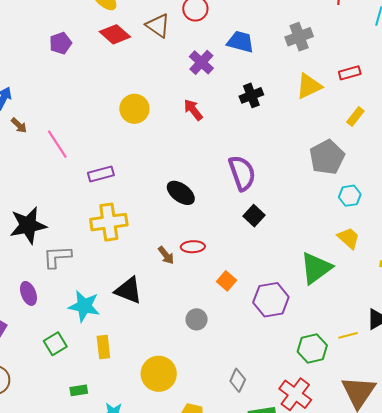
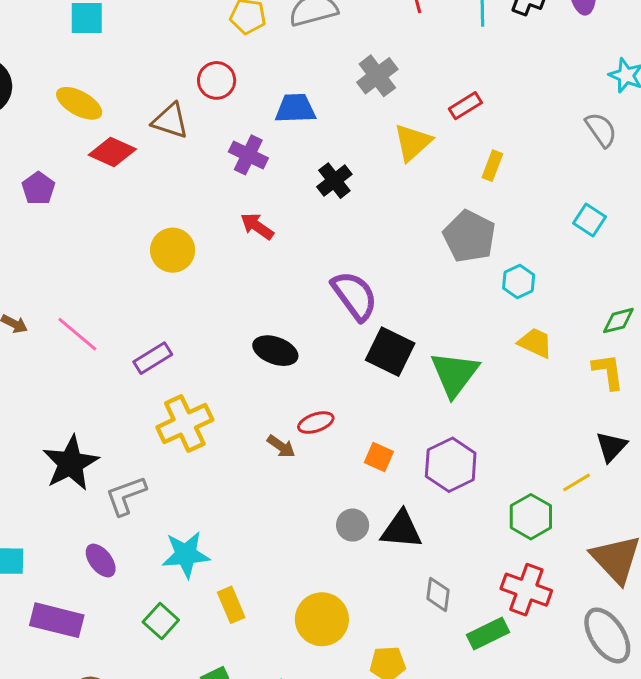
black square: (254, 216) -> (390, 352), size x1.5
green triangle: (316, 268) -> (455, 374), moved
black triangle: (128, 290) -> (401, 530), moved

